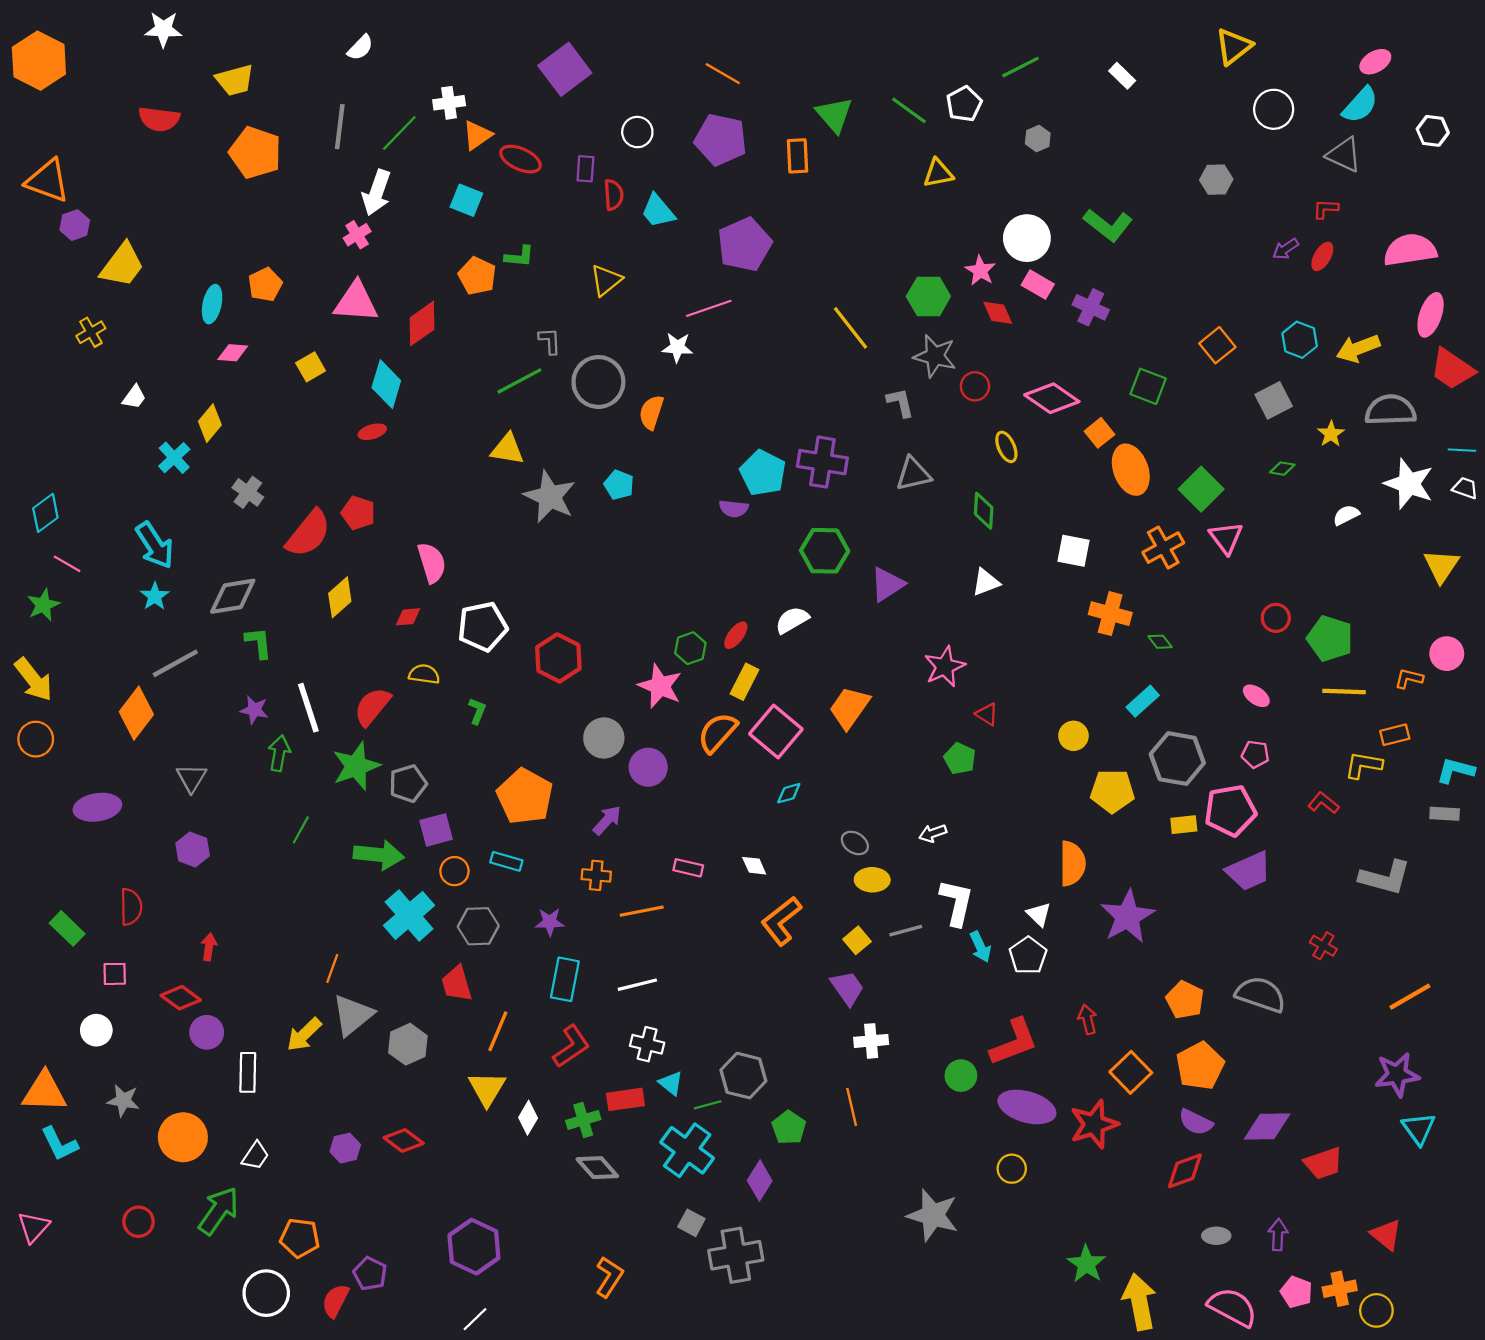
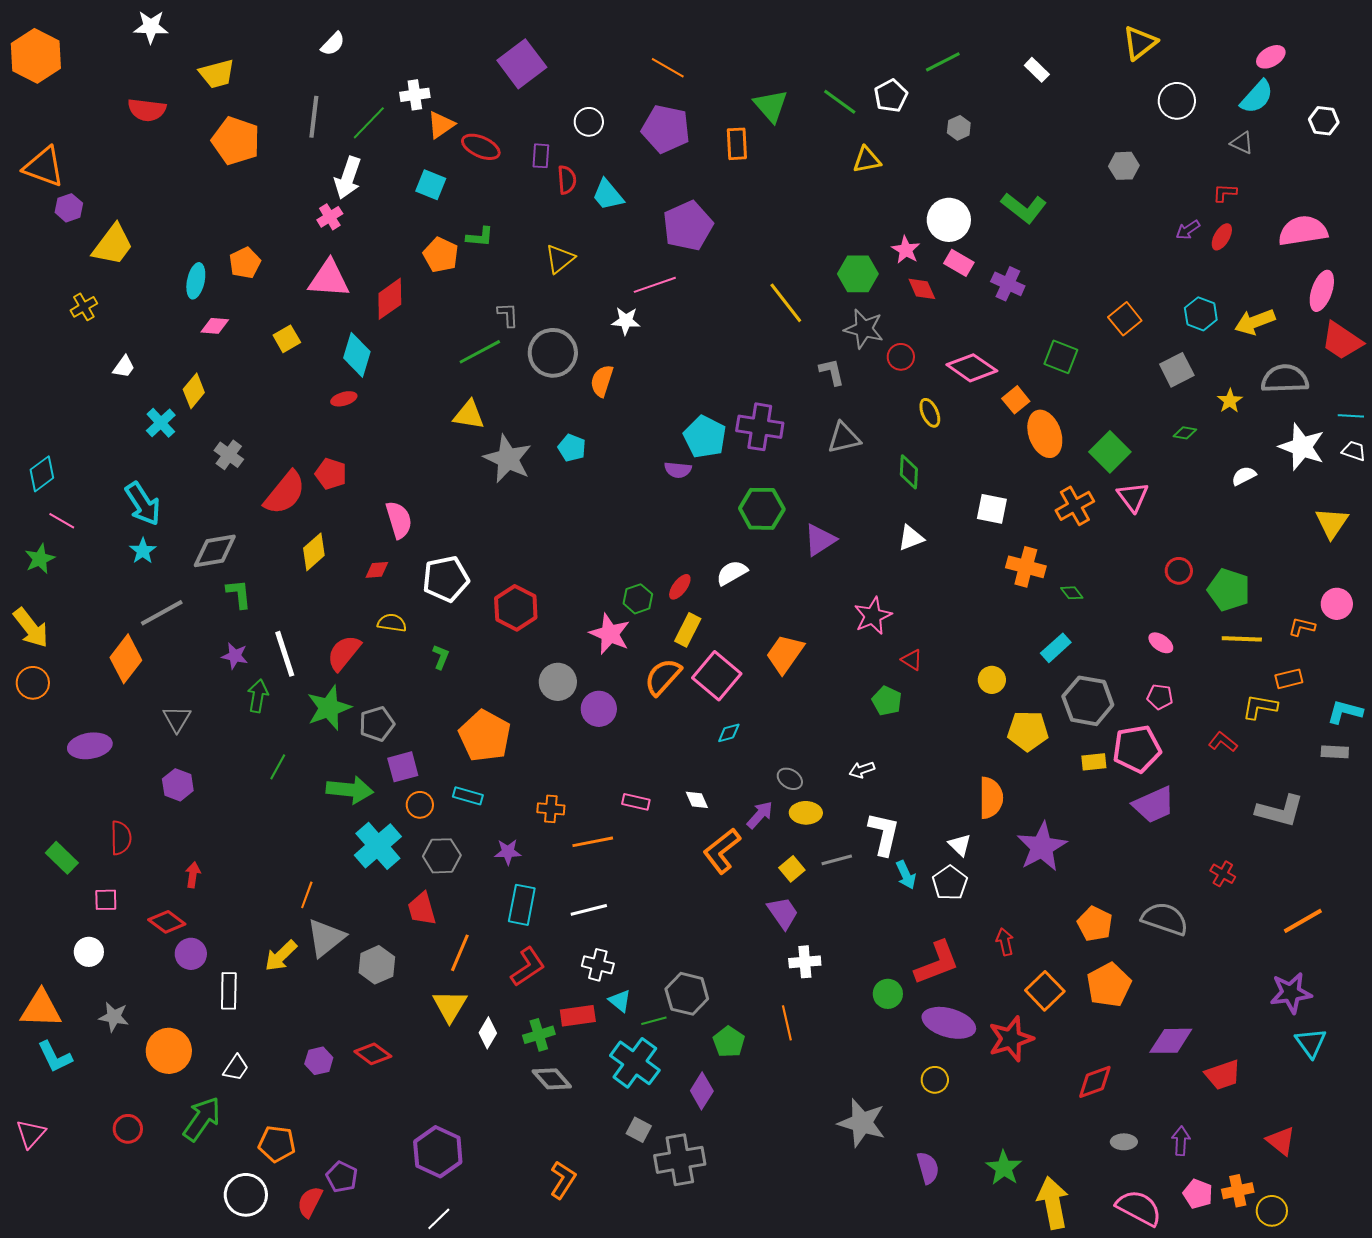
gray triangle: (1344, 155) -> (1242, 143), size x0.7
purple arrow: (607, 820) -> (760, 815), moved
purple semicircle: (1196, 1122) -> (928, 1168), moved, turned -132

